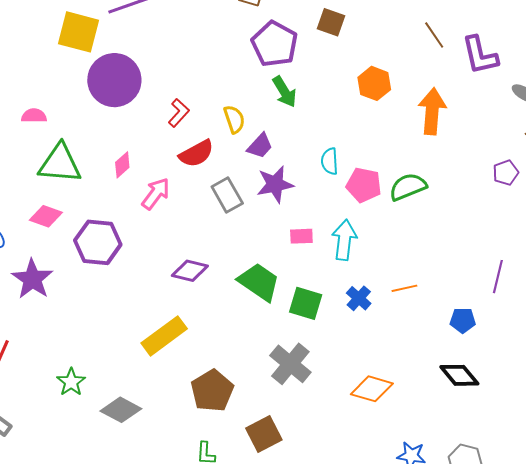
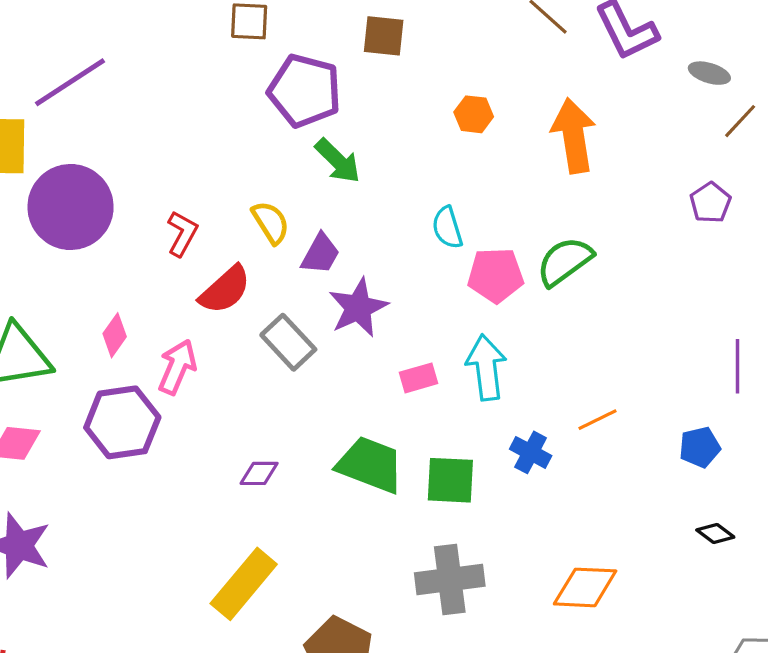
orange hexagon: (374, 83) -> (474, 114), size x0.7
cyan semicircle: (330, 161) -> (447, 228), moved
purple hexagon: (98, 242) -> (122, 422), moved
purple diamond: (190, 271) -> (259, 473), size x0.7
gray cross: (290, 364) -> (450, 580), turned -33
black diamond: (459, 375) -> (715, 534), size x0.6

